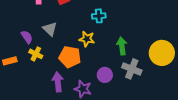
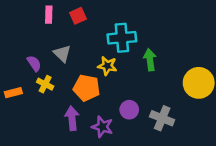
cyan cross: (99, 16) -> (122, 38), size x1.6
green arrow: (122, 46) -> (150, 60), moved
gray cross: (132, 69) -> (162, 118), moved

